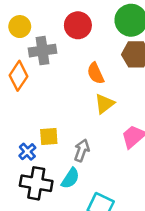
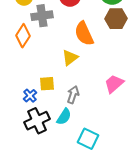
orange semicircle: (96, 73) -> (84, 34), size x1.4
yellow triangle: (104, 104) -> (70, 58), moved
black cross: (36, 183) -> (37, 121), turned -35

